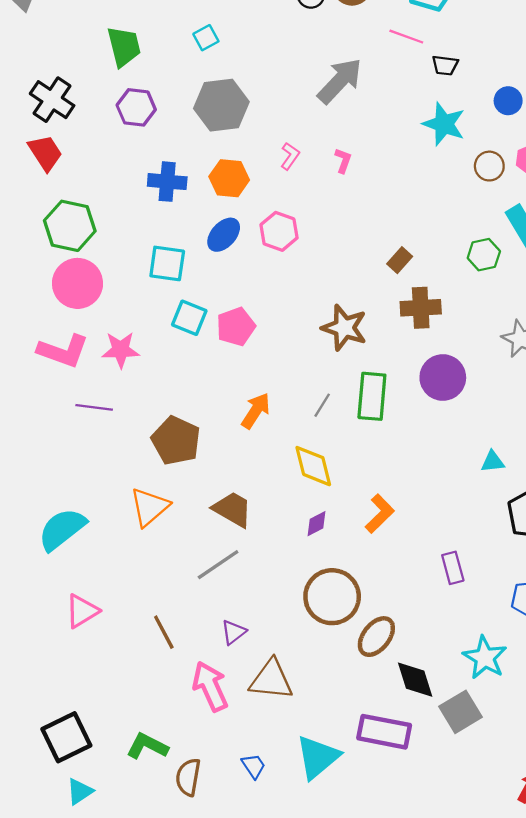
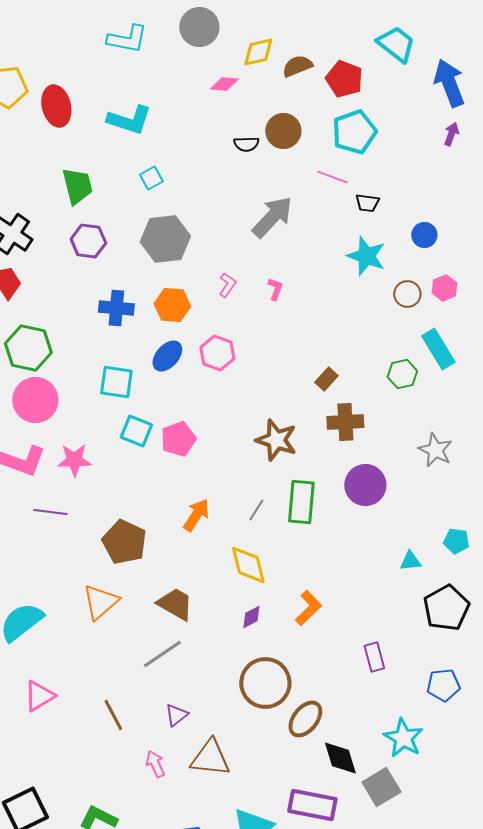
pink arrow: (210, 686) -> (155, 764), size x0.6

